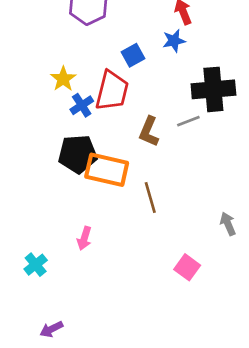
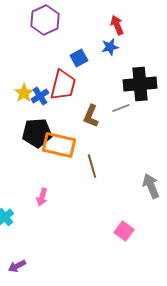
yellow star: (63, 79) -> (24, 93), moved
gray arrow: (228, 224) -> (151, 186), size x1.4
pink square: (187, 267) -> (124, 231), moved

